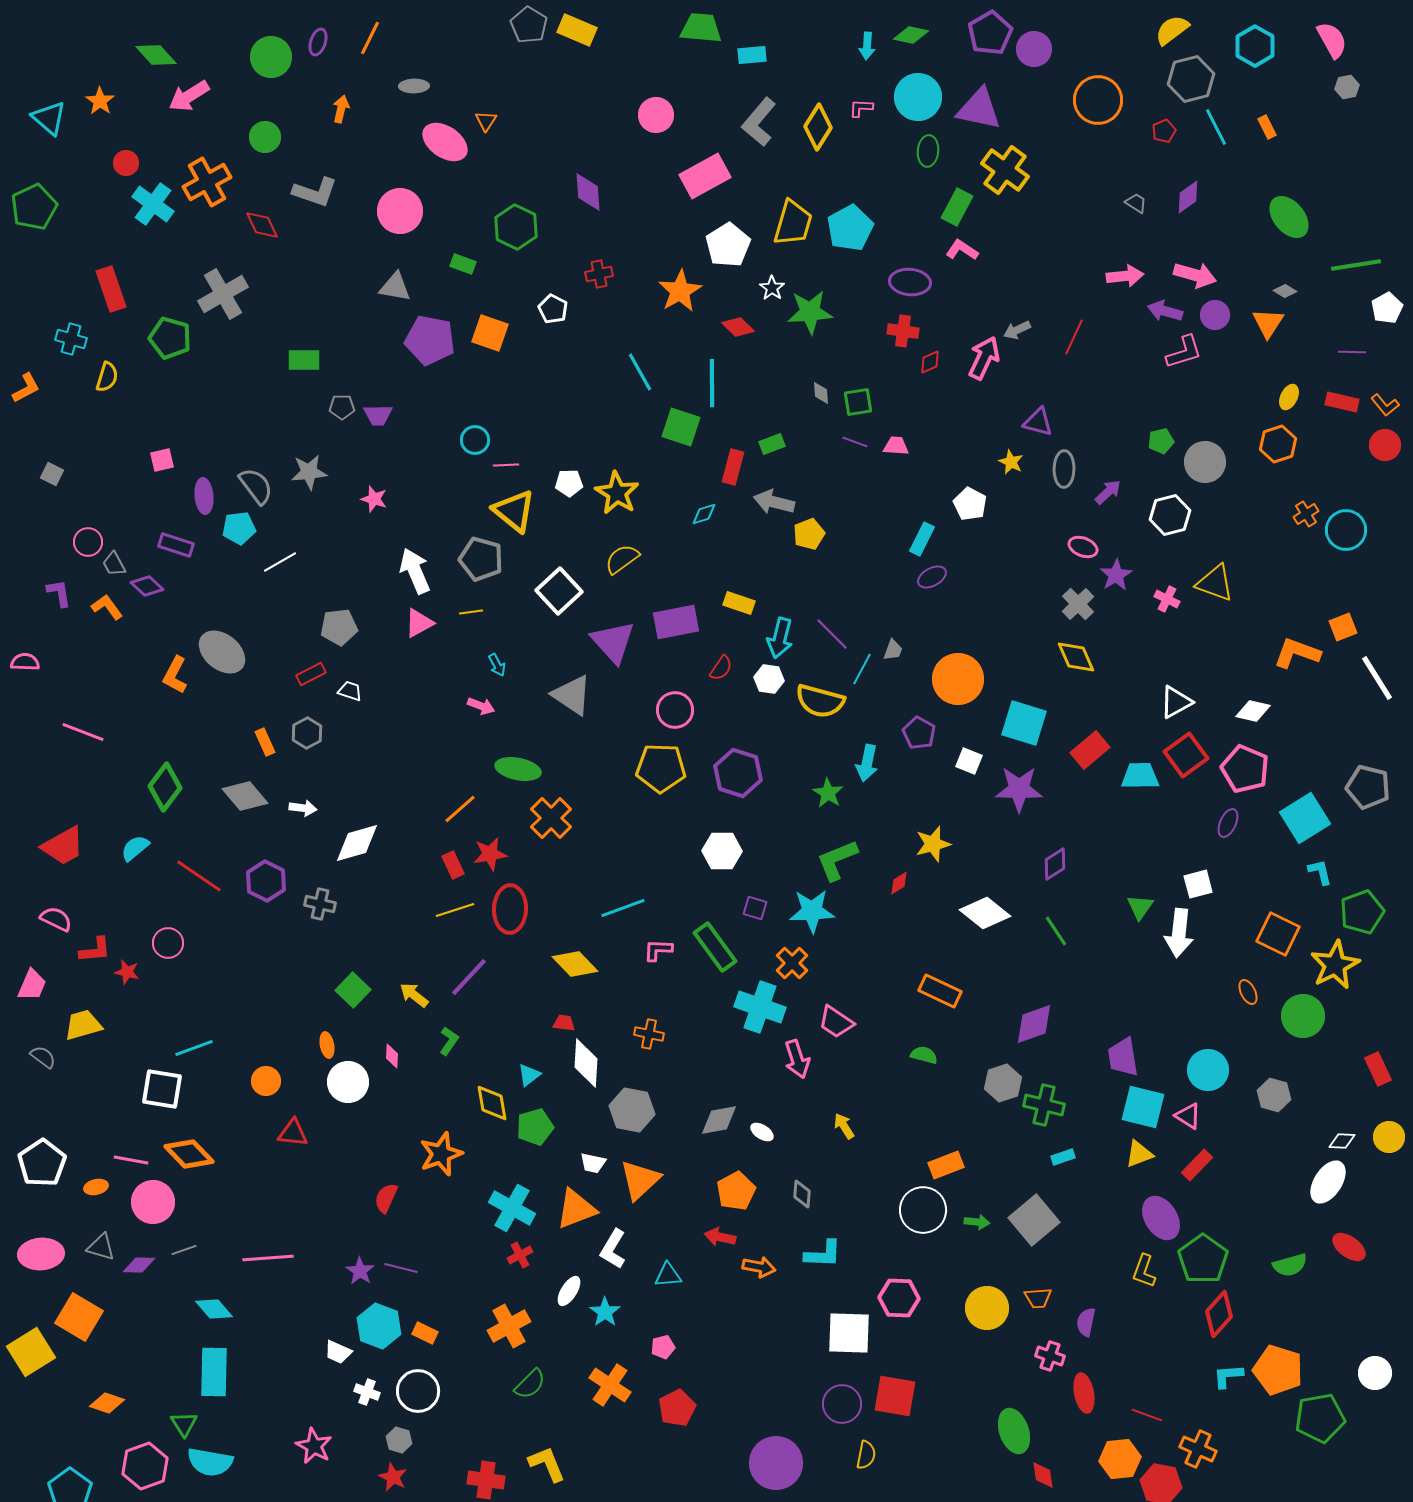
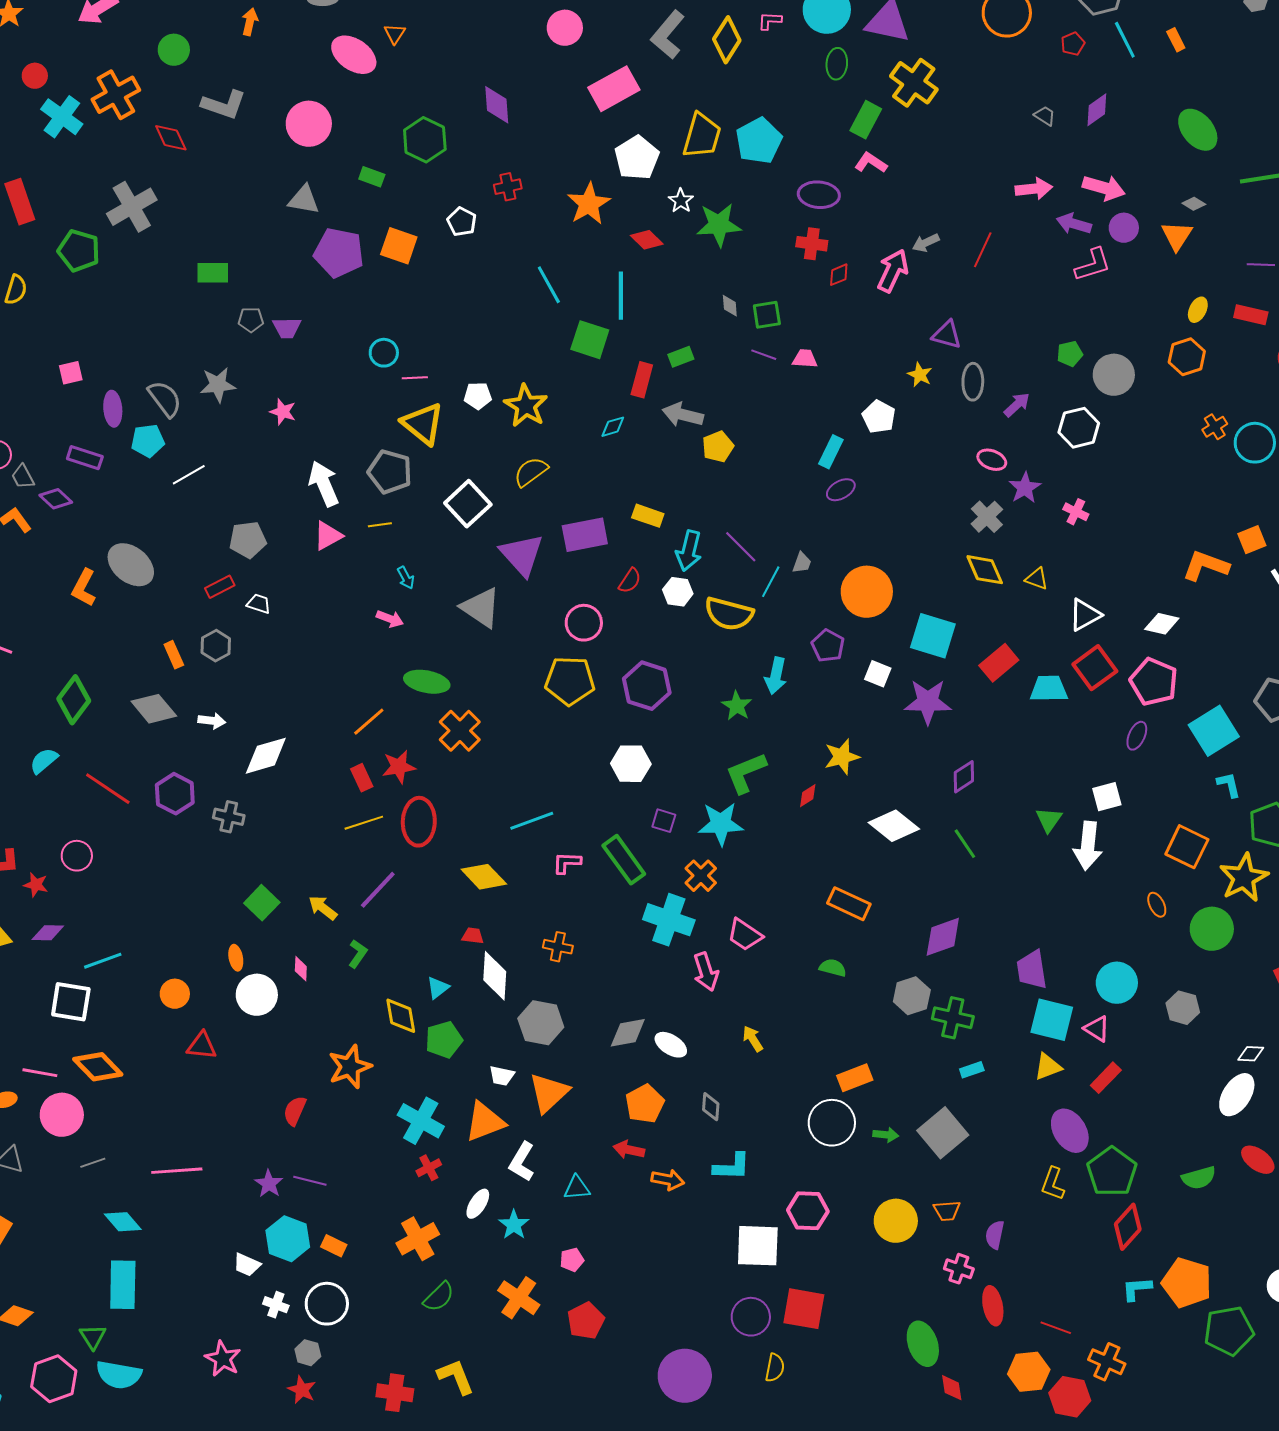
yellow triangle: (1215, 583) -> (1037, 579), moved, size x0.6
white ellipse: (762, 1132) -> (671, 1045), size x1.4
purple diamond: (139, 1265) -> (48, 933), moved

